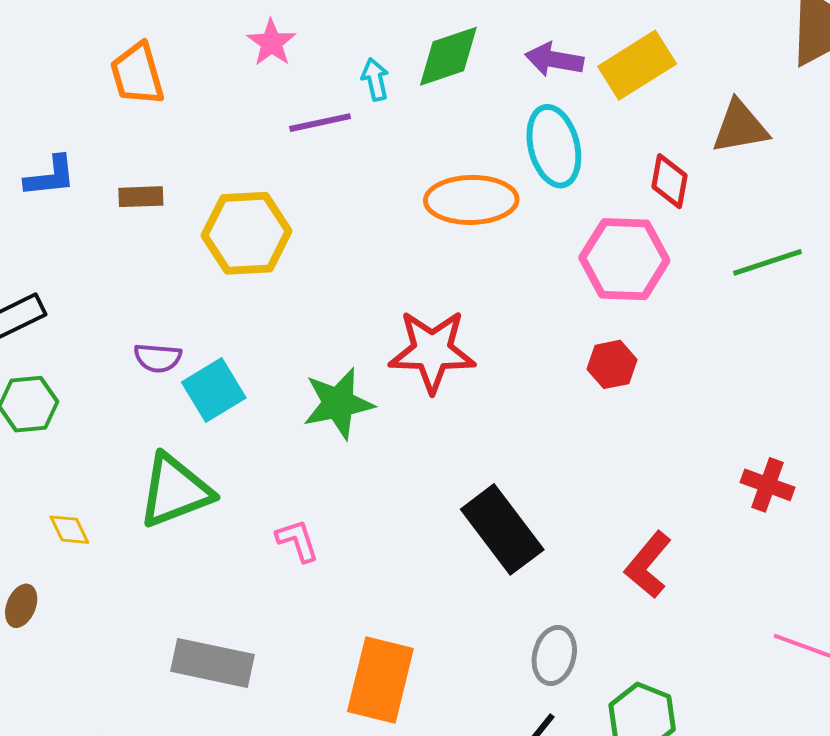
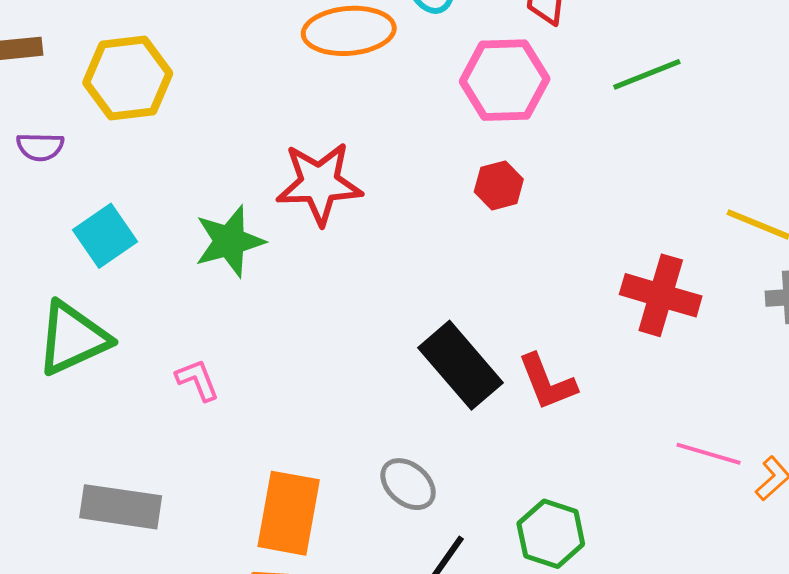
purple semicircle: (158, 358) -> (40, 147), moved
red cross: (767, 485) -> (661, 295), size x1.5
black rectangle: (502, 529) -> (461, 365), moved
red L-shape: (648, 565) -> (547, 382), turned -58
gray ellipse: (554, 655) -> (408, 484), moved, turned -60

